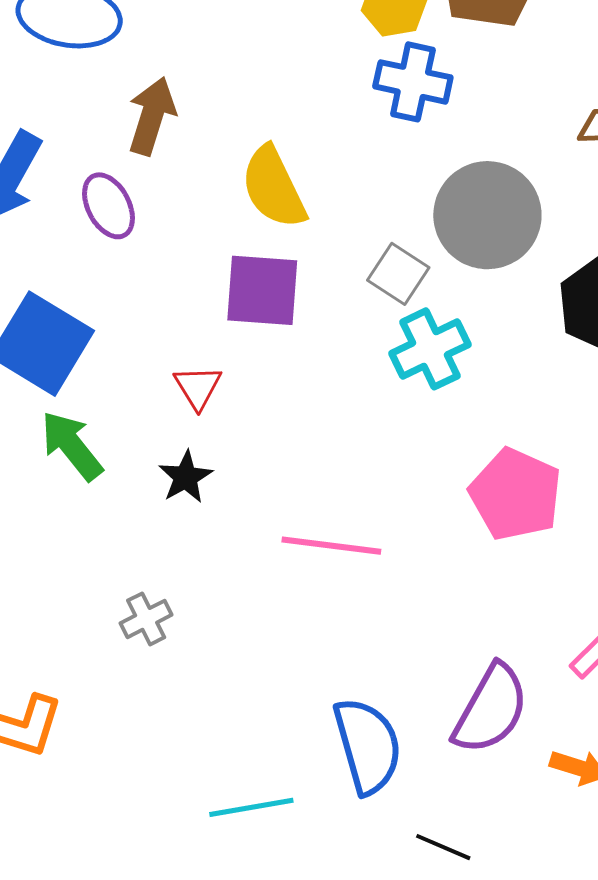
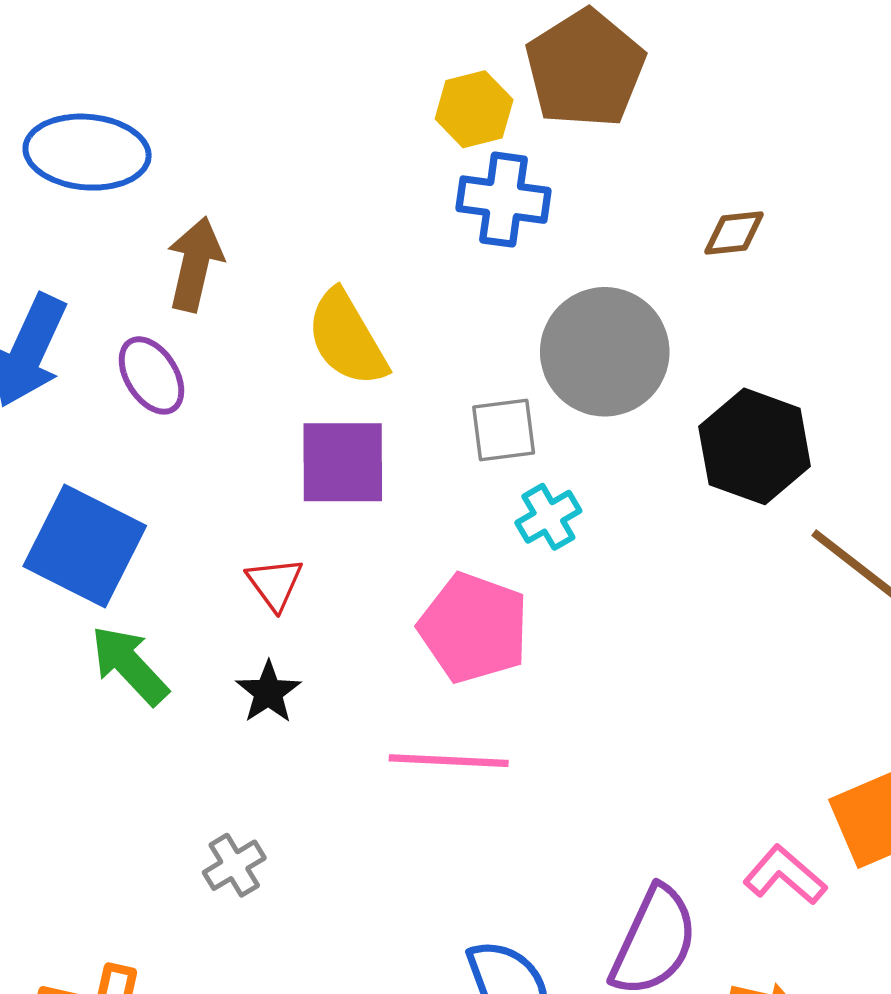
gray square: (398, 274) -> (504, 430), turned -36
cyan cross: (430, 349) -> (548, 517), size x0.7
pink pentagon: (515, 494) -> (474, 628), moved

